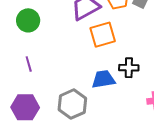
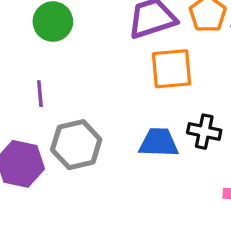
gray hexagon: (72, 104) -> (76, 145), moved

